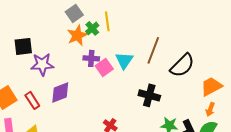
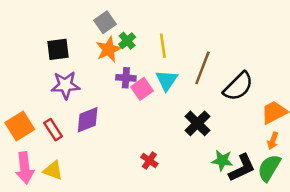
yellow line: (107, 21) -> (163, 46), moved
black square: (23, 46) -> (58, 49), moved
black cross: (149, 95) -> (197, 123), turned 30

